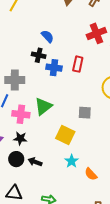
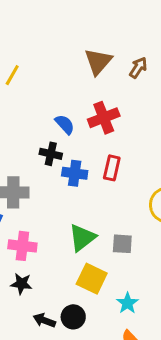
red cross: (96, 33) -> (104, 118), moved
green triangle: (43, 106) -> (82, 238), moved
black circle: (16, 159) -> (73, 317), moved
cyan star: (72, 161) -> (127, 303), moved

